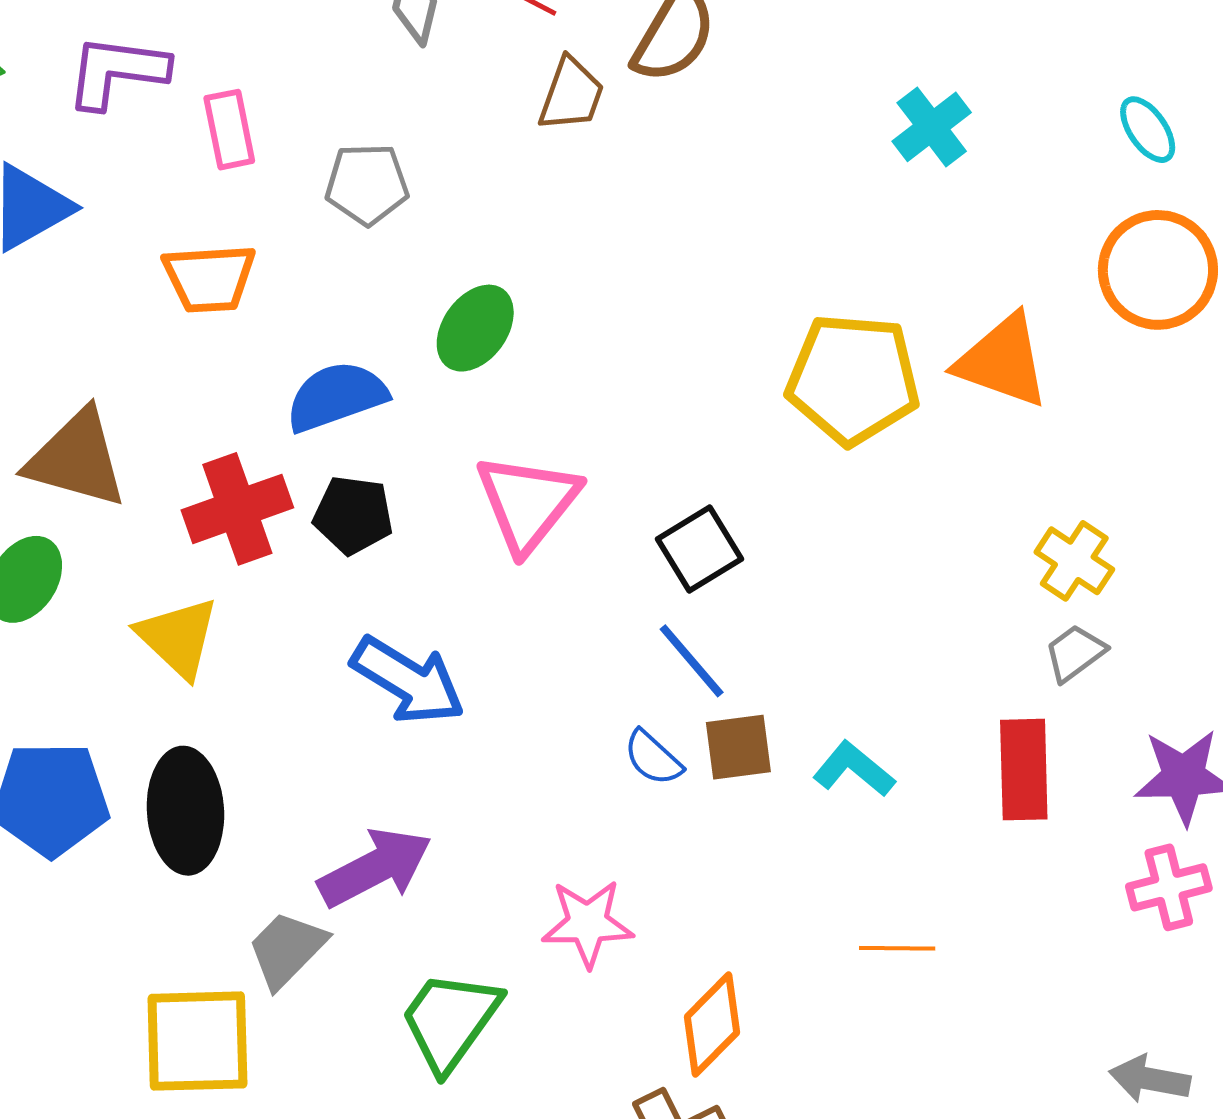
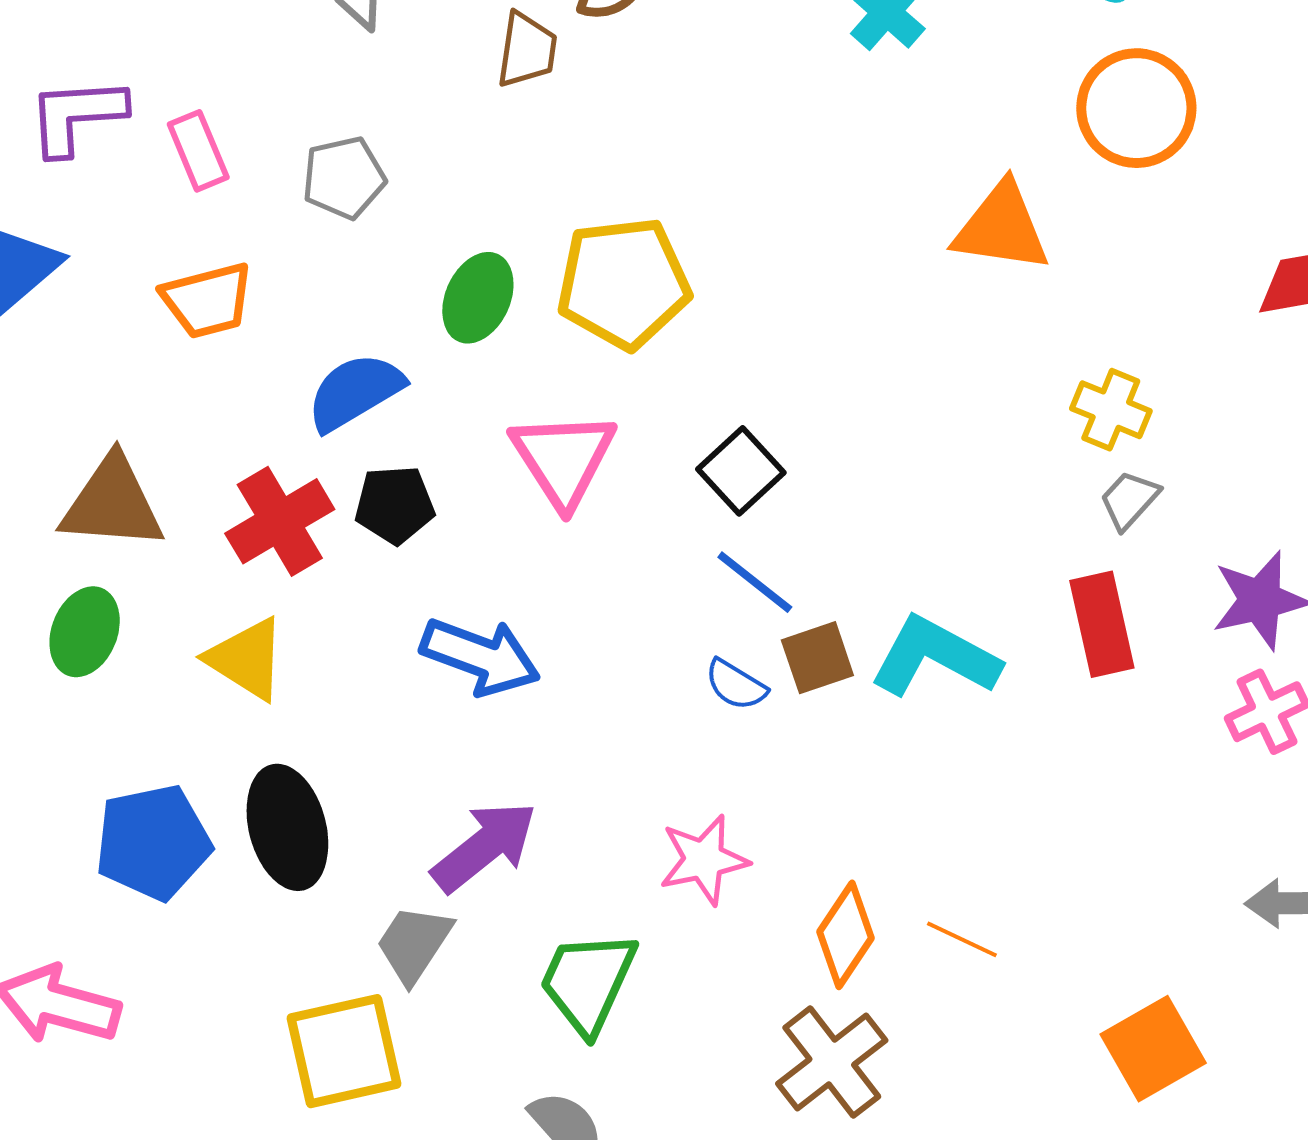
yellow pentagon: (853, 379) -> (624, 283), moved
cyan L-shape: (854, 769) -> (935, 657), size x1.6
orange line: (897, 948) -> (962, 939), moved, turned 36

